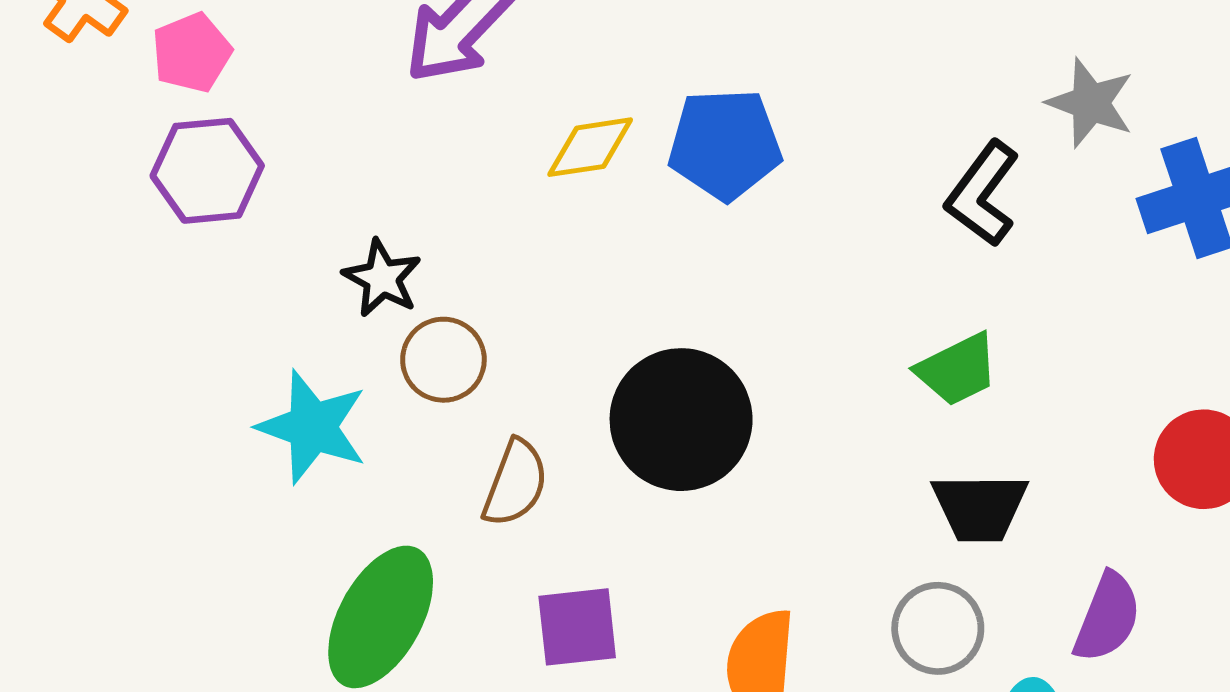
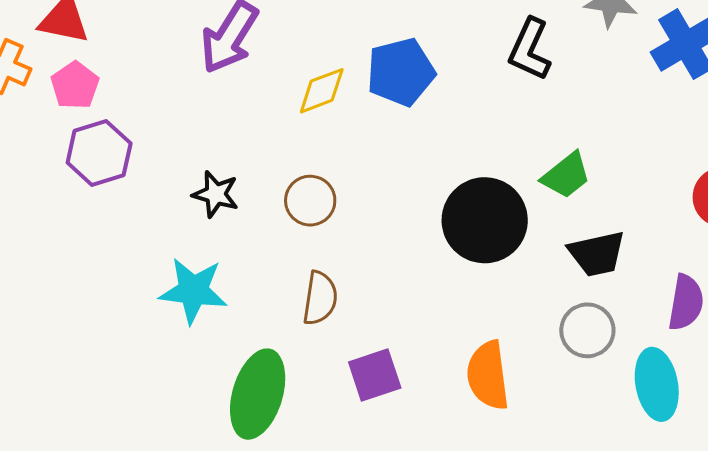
black L-shape: (982, 194) -> (530, 49), moved
brown circle: (443, 360) -> (310, 201), moved
black circle: (681, 420) -> (485, 220), moved

